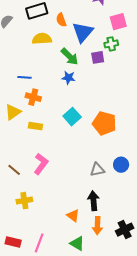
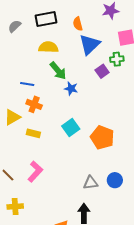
orange semicircle: (61, 20) -> (78, 24), moved
green arrow: (70, 57) -> (58, 71), moved
purple square: (98, 57) -> (102, 71), turned -32

